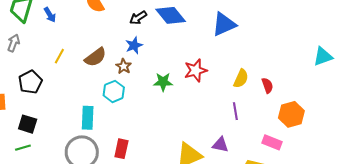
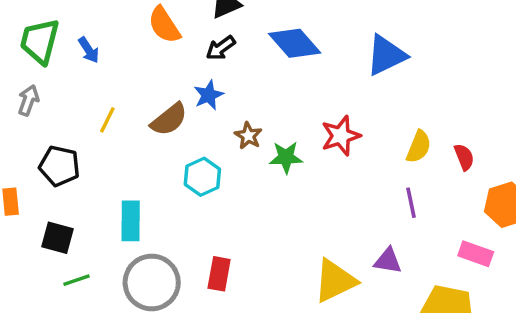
black arrow: (138, 18) -> (221, 48), moved
blue star: (134, 45) -> (209, 95), moved
brown star: (124, 66) -> (248, 136), moved
black pentagon: (30, 82) -> (59, 166), turned -30
cyan rectangle: (88, 118) -> (131, 221), moved
green line: (23, 148) -> (77, 280), moved

